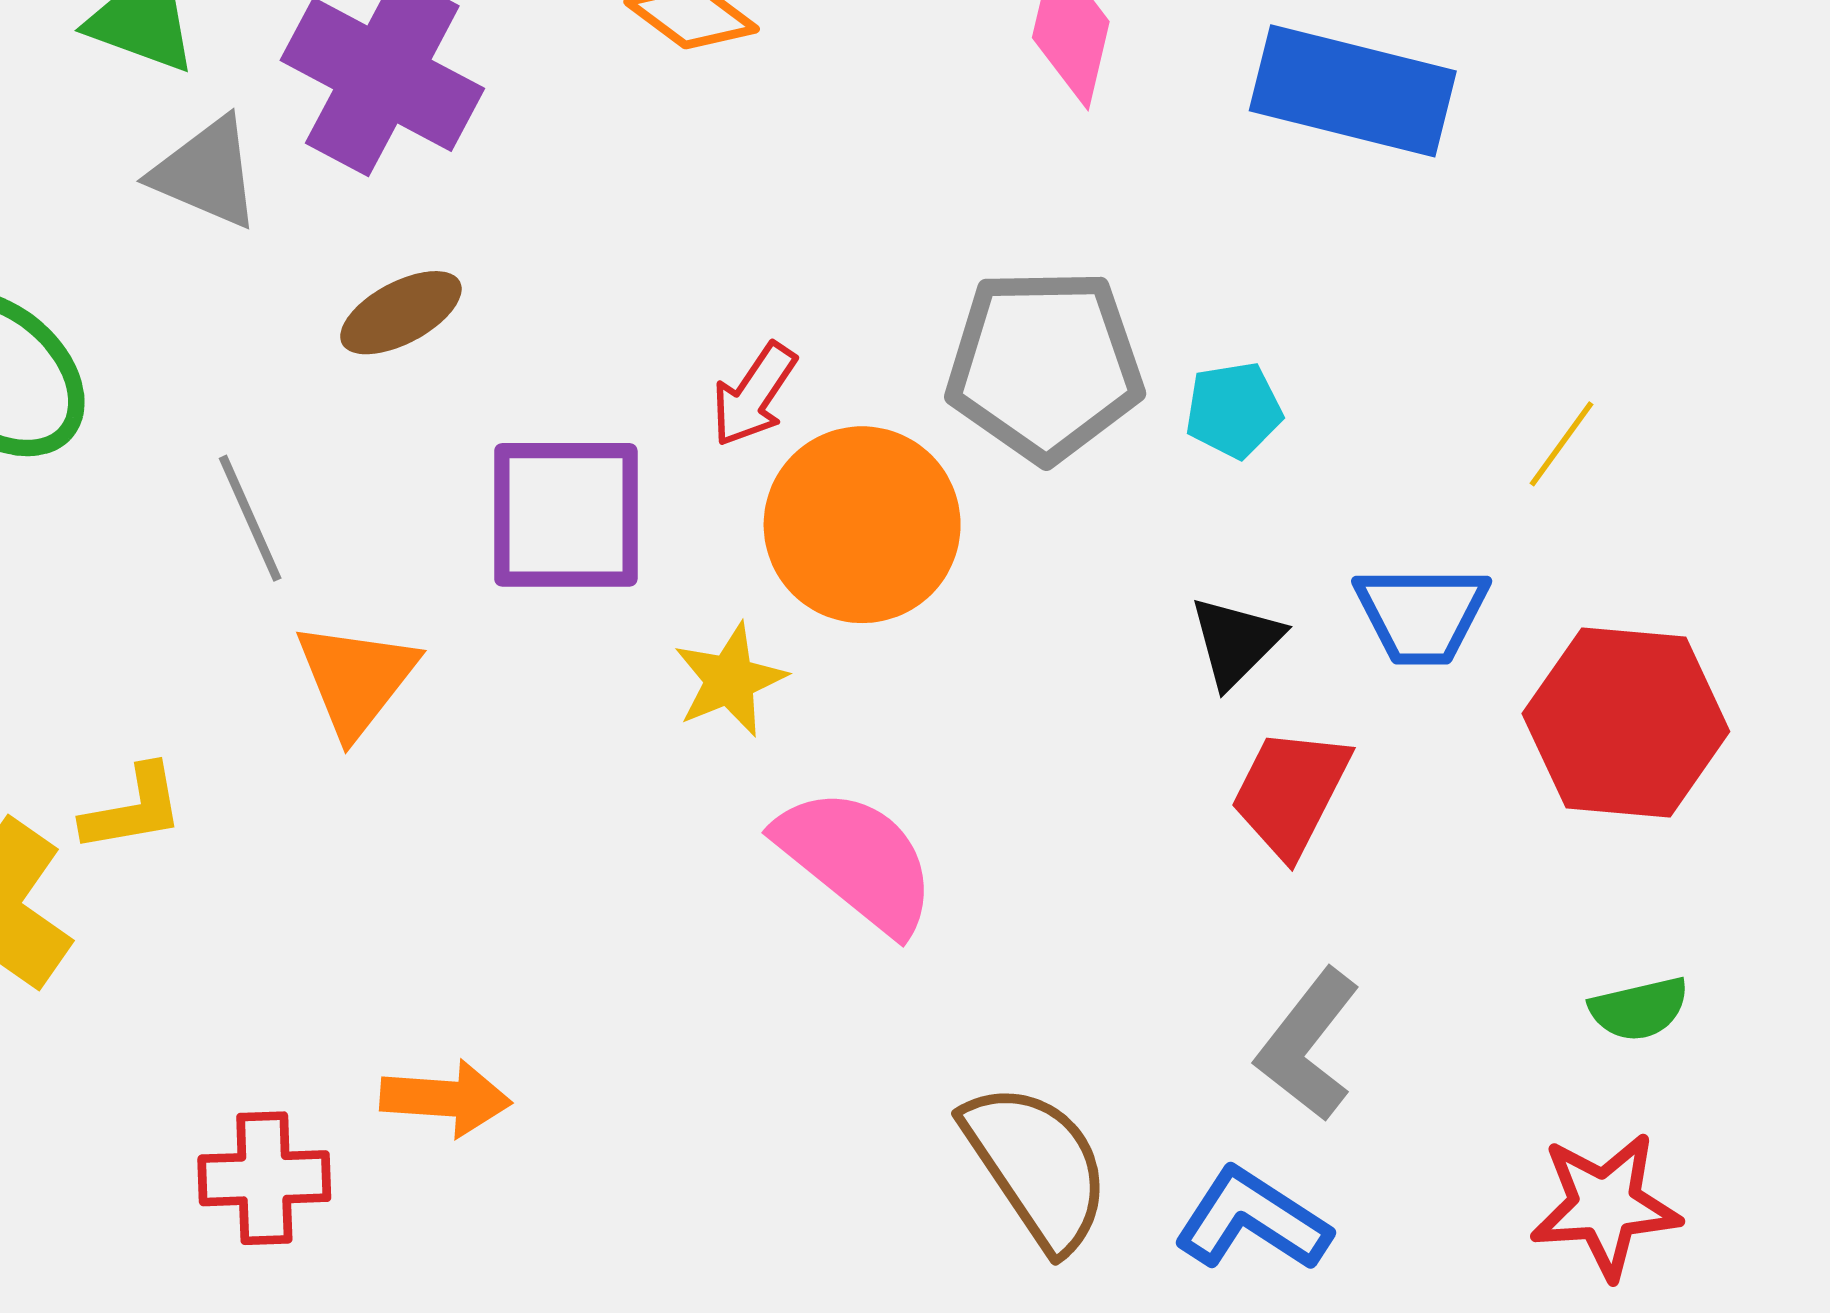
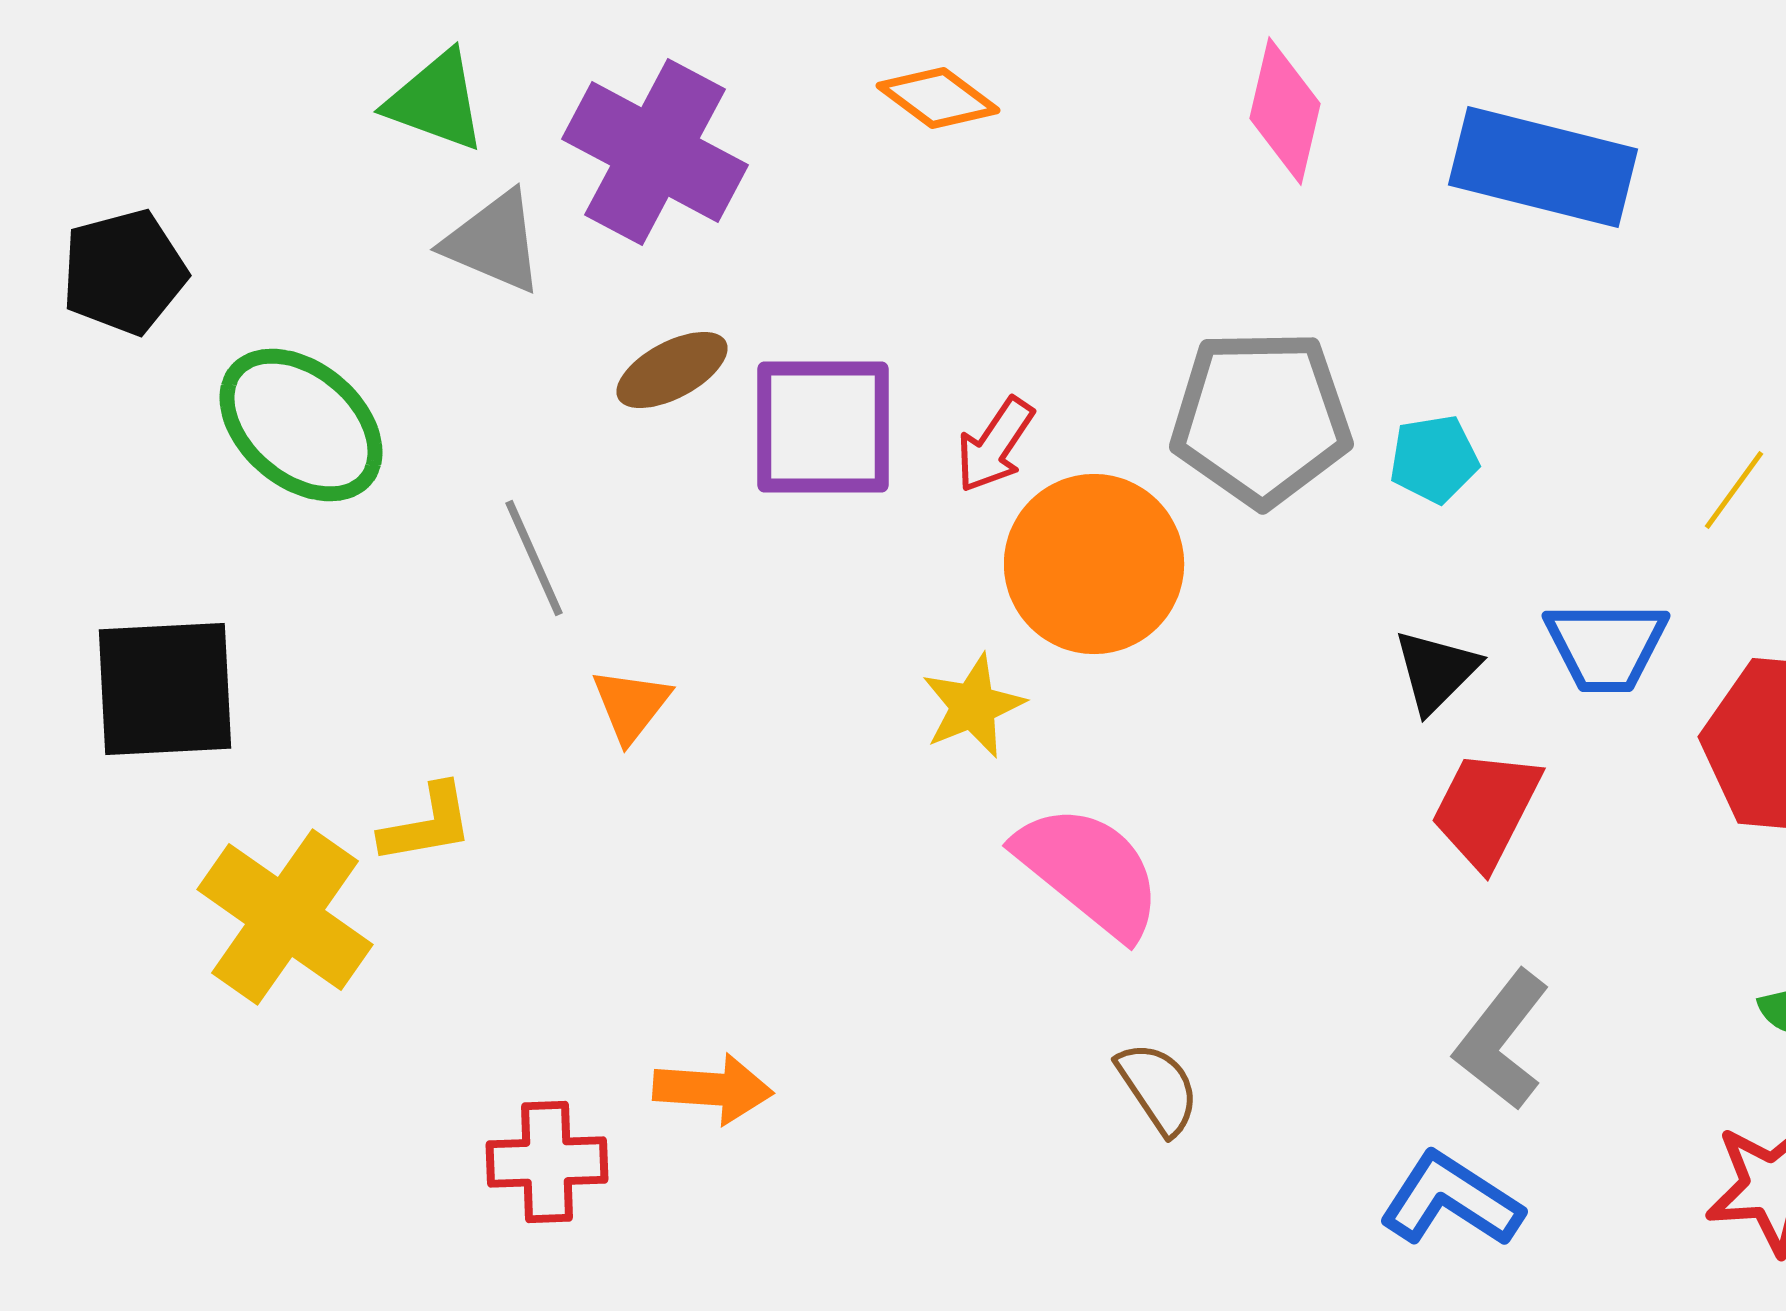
purple square: (566, 515) -> (823, 427), moved
orange triangle: (356, 679) -> (631, 705), size x0.7
brown semicircle: (1037, 1166) -> (1158, 1088), moved, size x0.6

